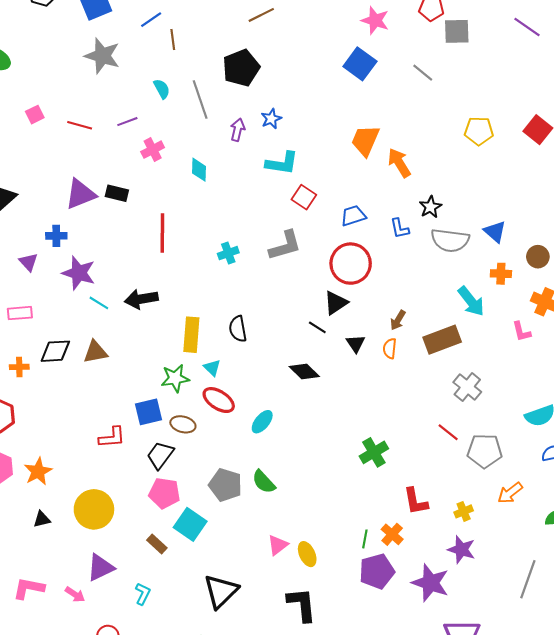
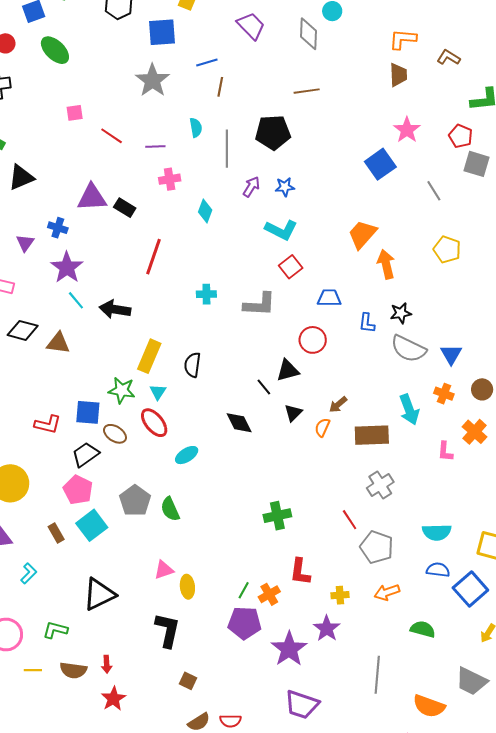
yellow pentagon: (479, 131) -> (447, 249), moved
red circle: (351, 264) -> (313, 340), size x0.7
gray line: (528, 579) -> (377, 675), turned -33

